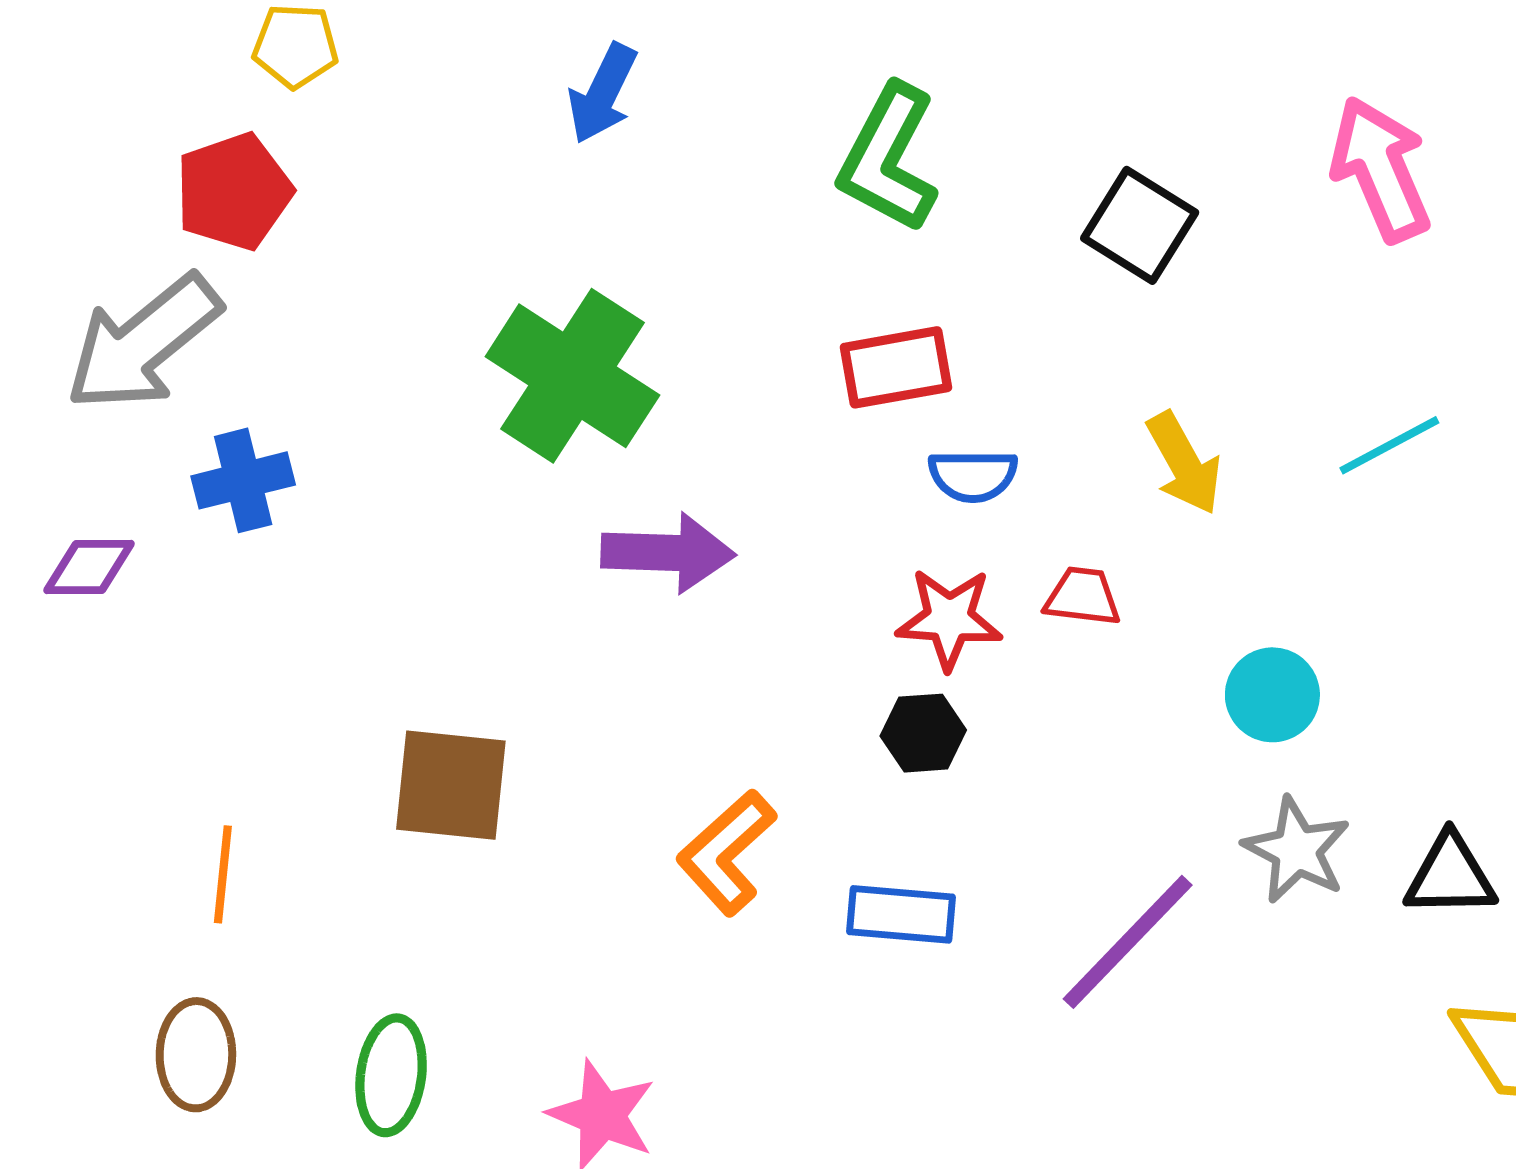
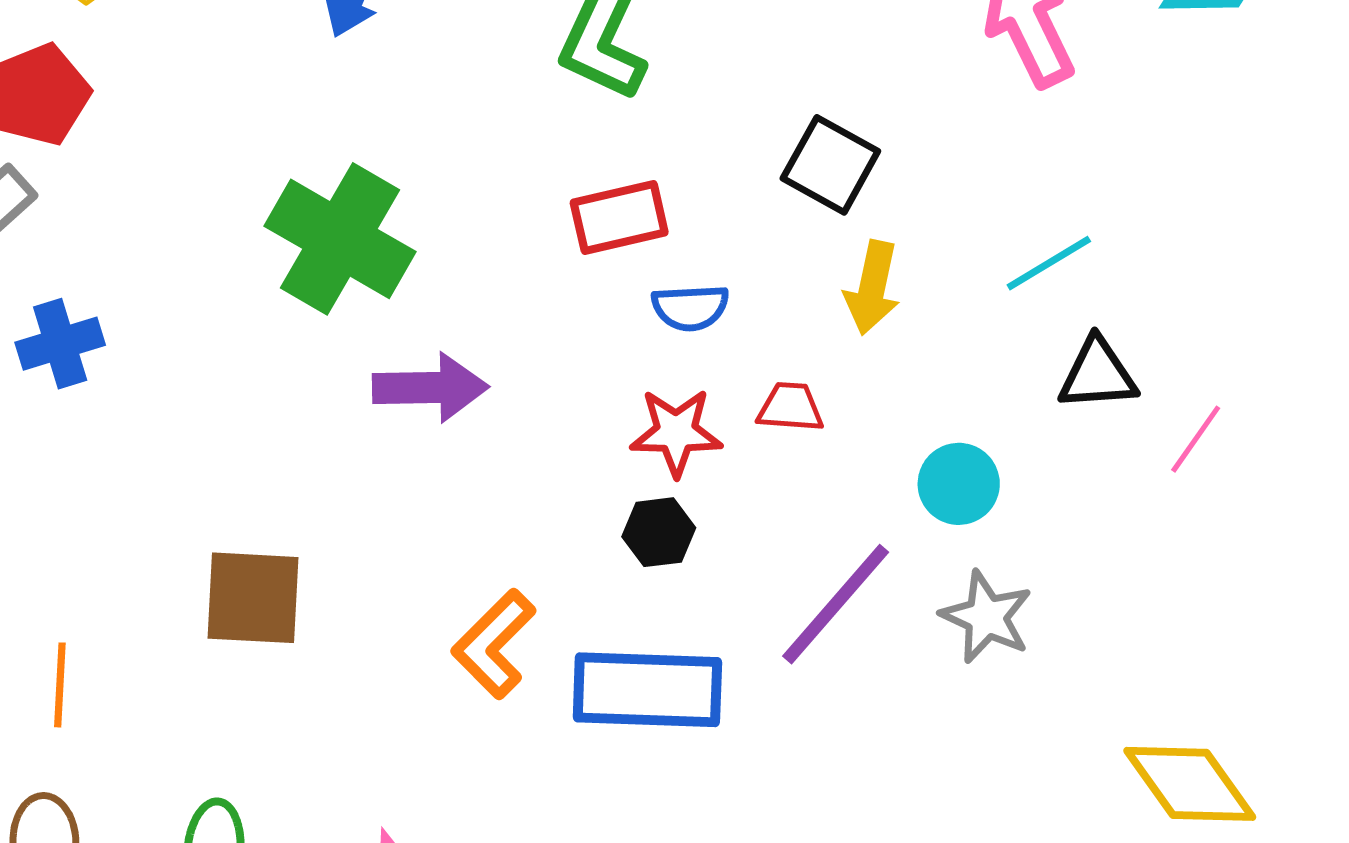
black square: (1140, 225) -> (830, 165), moved
yellow arrow: (1184, 463) -> (872, 288), turned 44
black triangle: (1450, 876) -> (1098, 374), moved
blue rectangle: (901, 914) -> (647, 690), size x1.6
purple line: (1128, 942) -> (836, 604), moved

